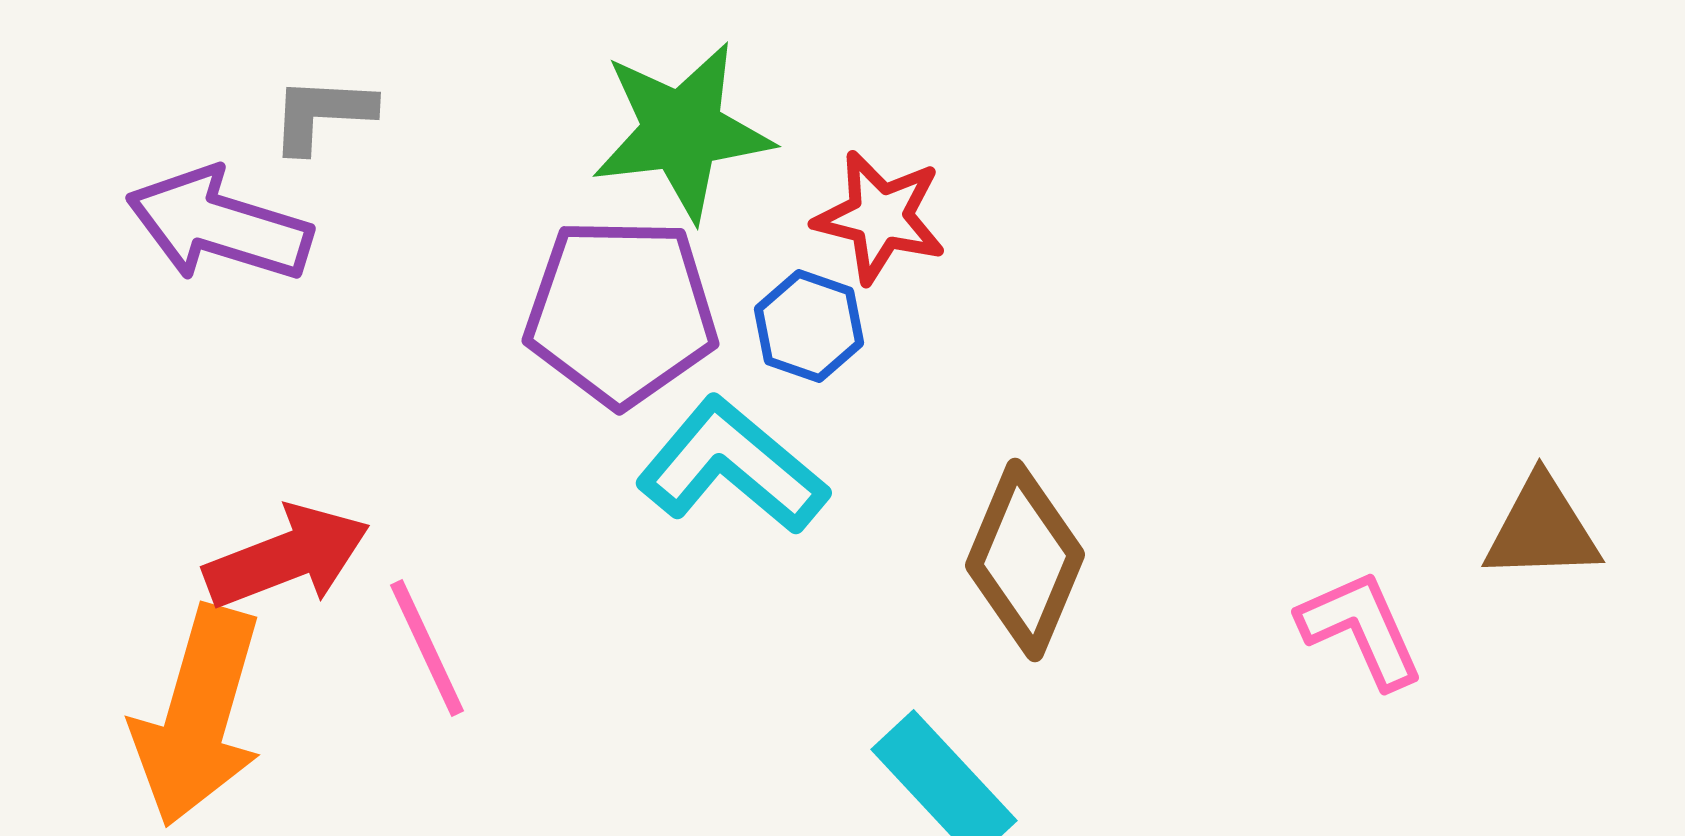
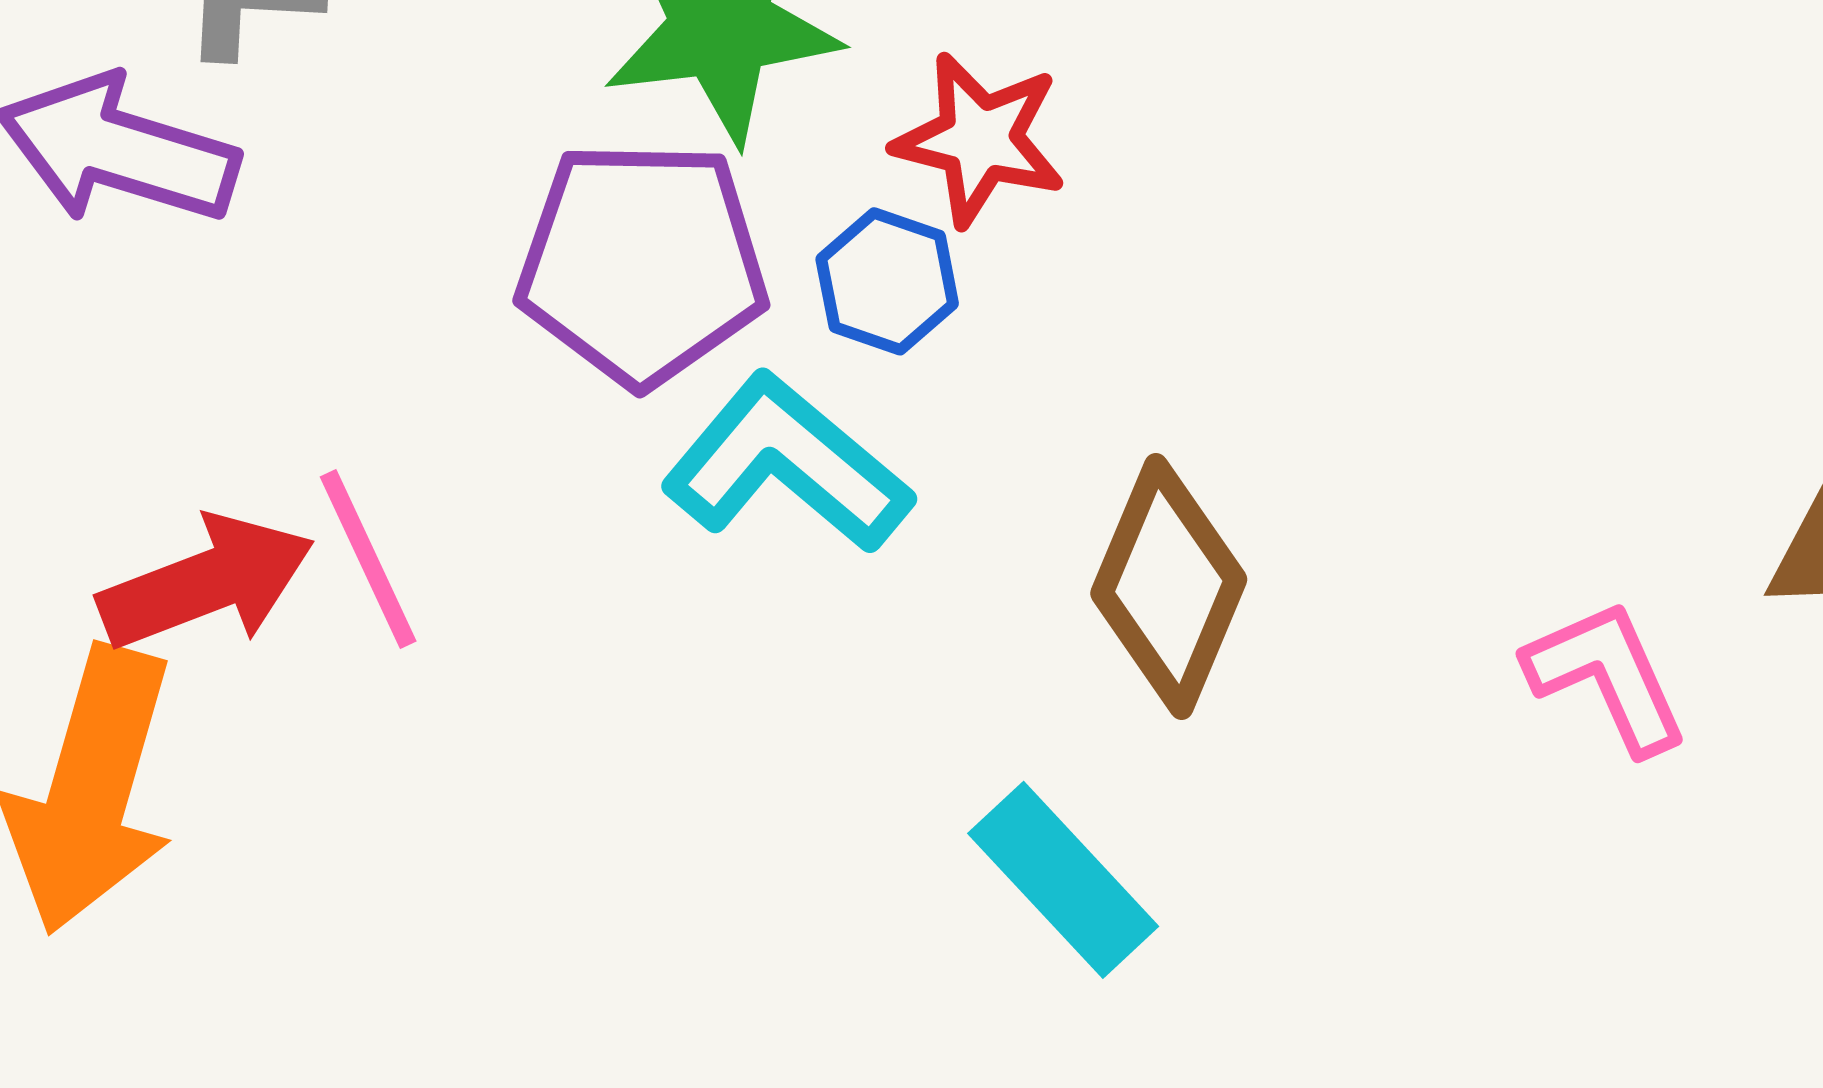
pink line: (427, 648) -> (368, 559), moved

